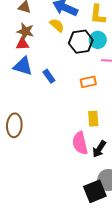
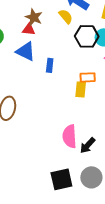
blue rectangle: (49, 76) -> (50, 65), turned 32
yellow rectangle: (93, 119) -> (81, 89), moved
black square: (95, 191) -> (61, 179), moved

